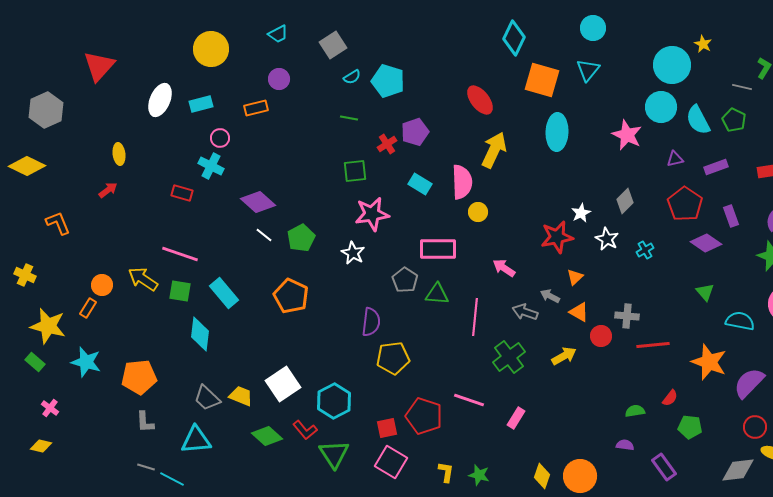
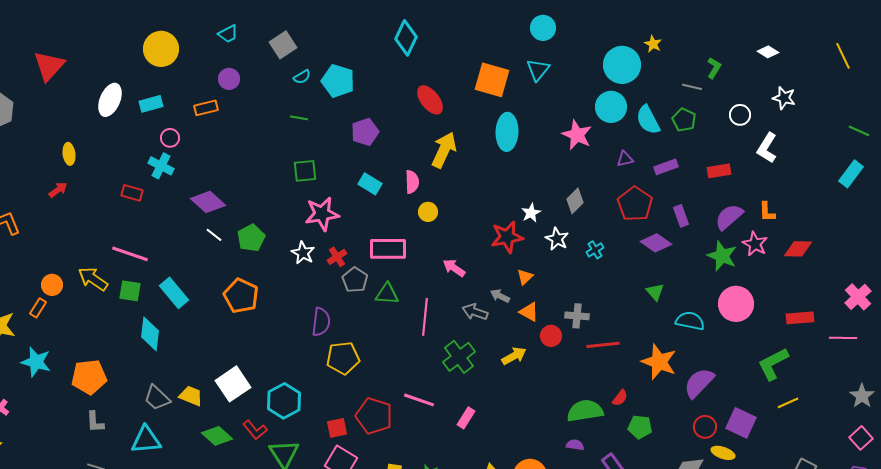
cyan diamond: (514, 38) -> (406, 38), moved
red cross: (387, 144) -> (337, 257), moved
pink semicircle: (462, 182) -> (412, 182), size x0.7
green semicircle: (635, 411) -> (585, 411), size x1.8

